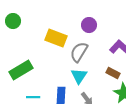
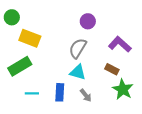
yellow rectangle: (56, 38) -> (30, 38), moved
cyan triangle: (79, 76) -> (78, 72), turned -48

